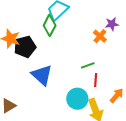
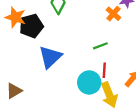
blue triangle: (42, 75) -> (50, 57), turned 35
red line: (96, 80) -> (104, 70), moved

